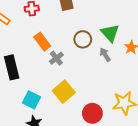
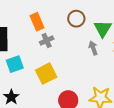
brown circle: (83, 39) -> (76, 19), moved
cyan square: (32, 100) -> (15, 64), moved, turned 30

